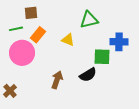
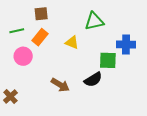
brown square: (31, 13) -> (41, 14), moved
pink circle: (22, 53) -> (23, 56), size x0.7
brown arrow: (57, 80) -> (60, 85), turned 102

